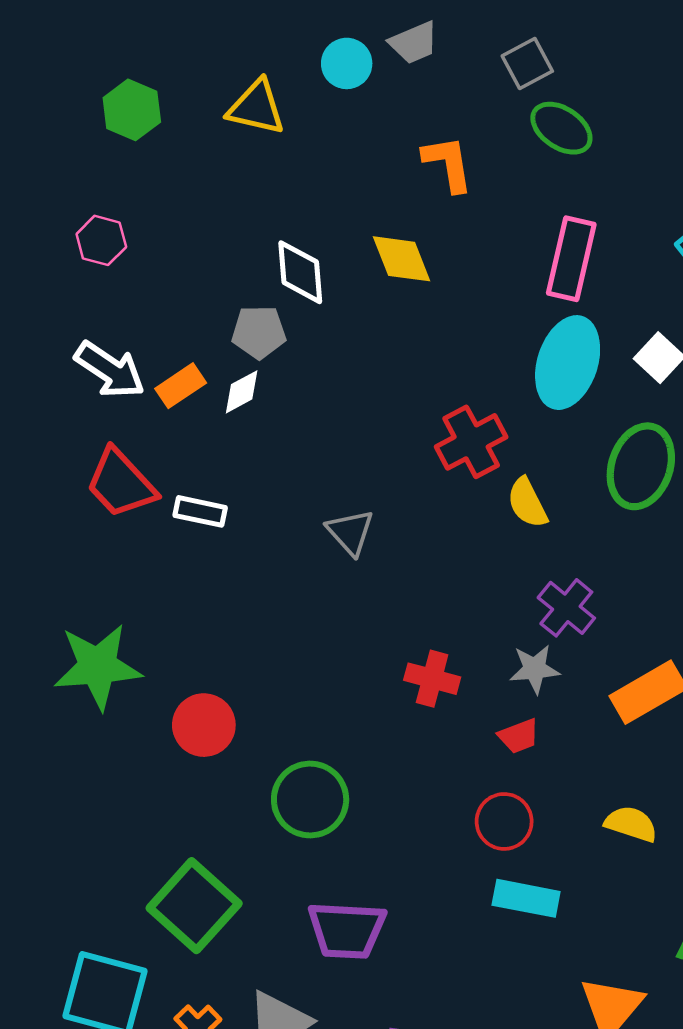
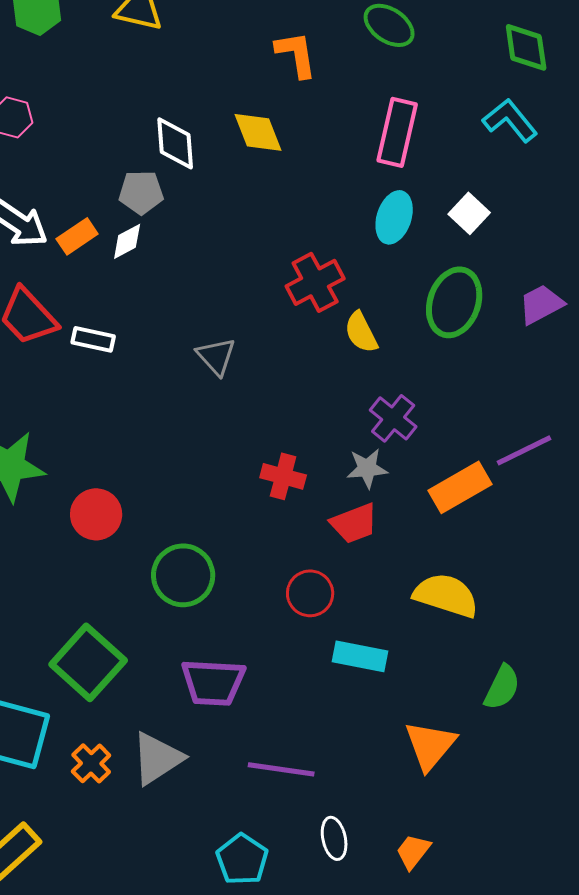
cyan ellipse: (568, 363) -> (394, 217), size x0.7
red trapezoid: (519, 736) -> (354, 523), size x1.4
red circle: (504, 821) -> (310, 593), moved
yellow semicircle: (631, 824) -> (446, 595), size x1.5

